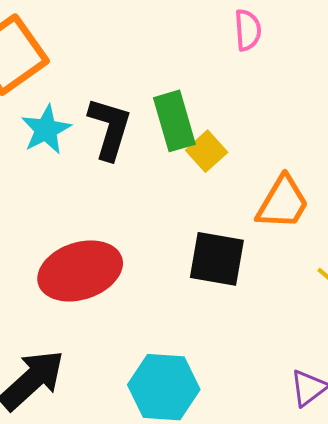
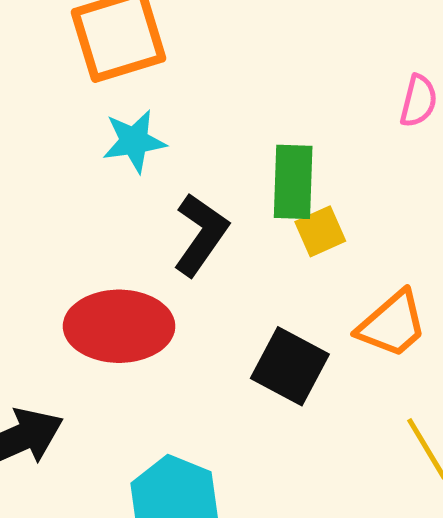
black L-shape: (110, 128) -> (201, 234), moved

